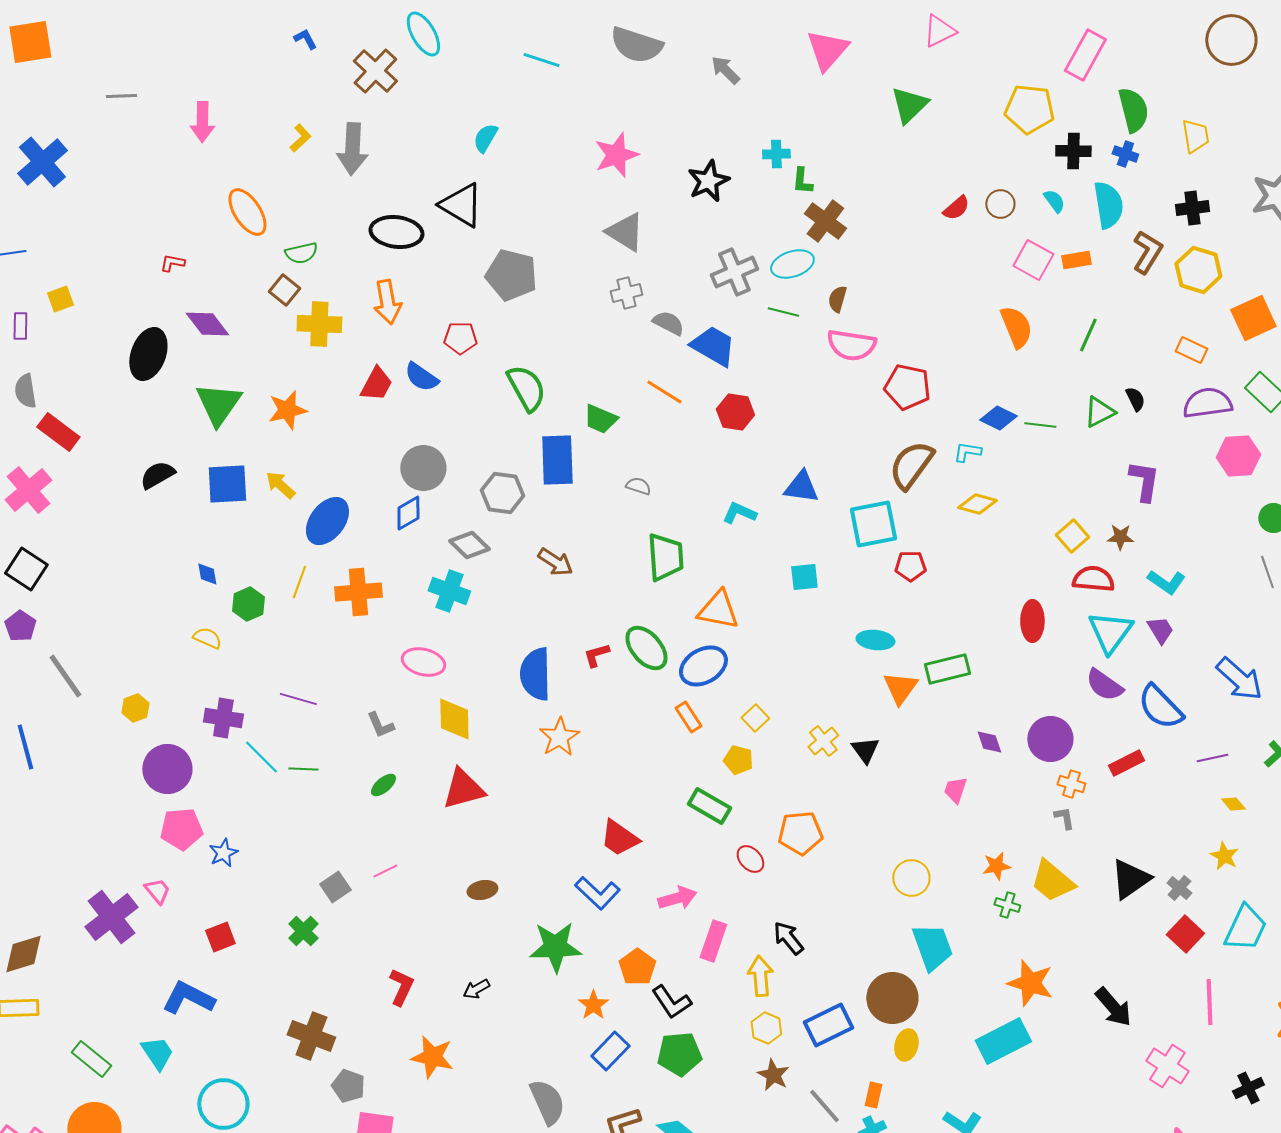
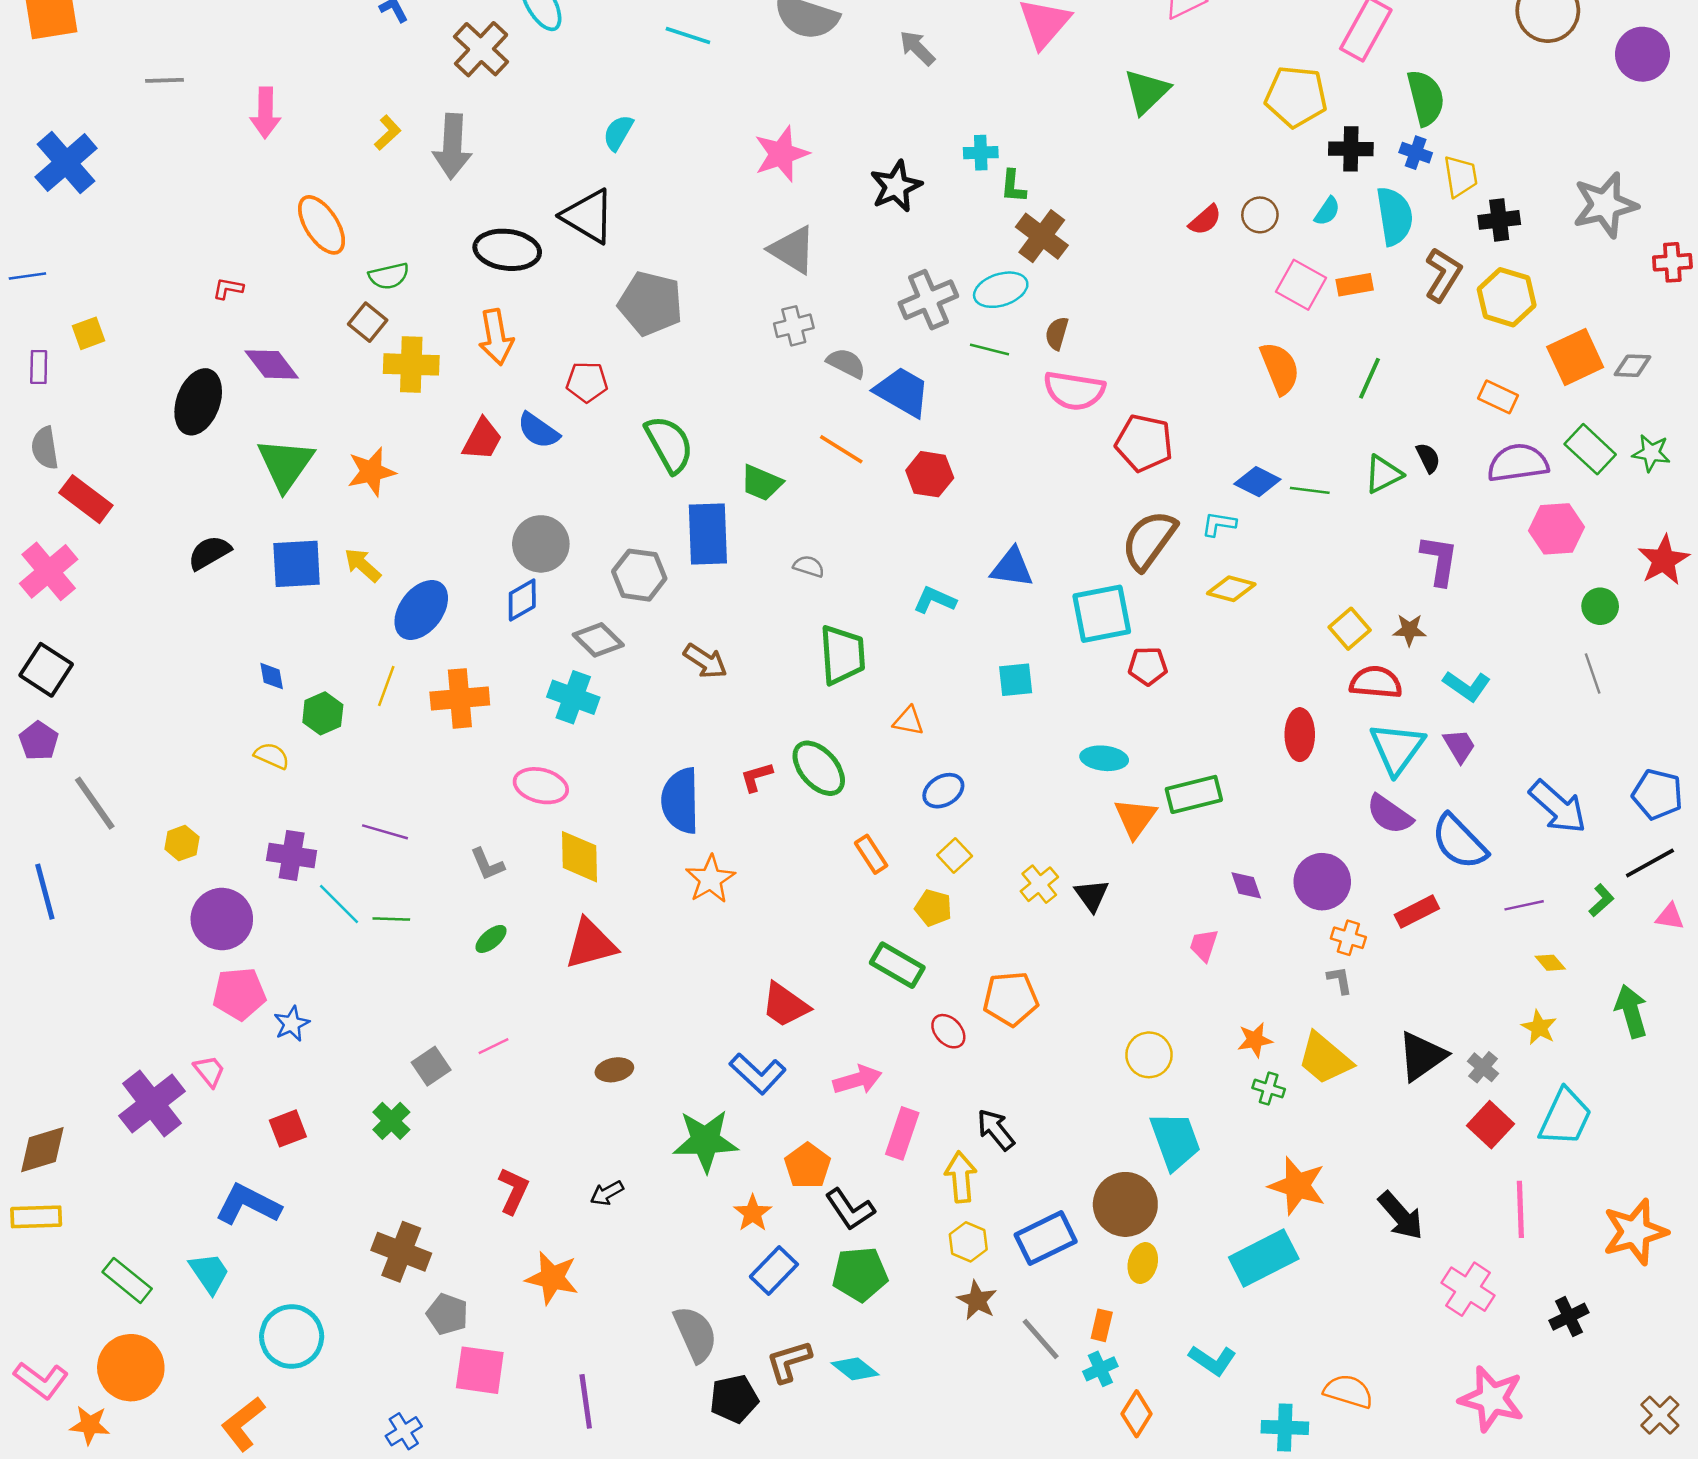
yellow trapezoid: (1195, 136) -> (1461, 176), moved
cyan semicircle: (1054, 201) -> (1327, 211), turned 70
orange triangle: (718, 610) -> (908, 721), size x0.6
blue ellipse: (703, 666) -> (943, 791), moved, size x0.7

